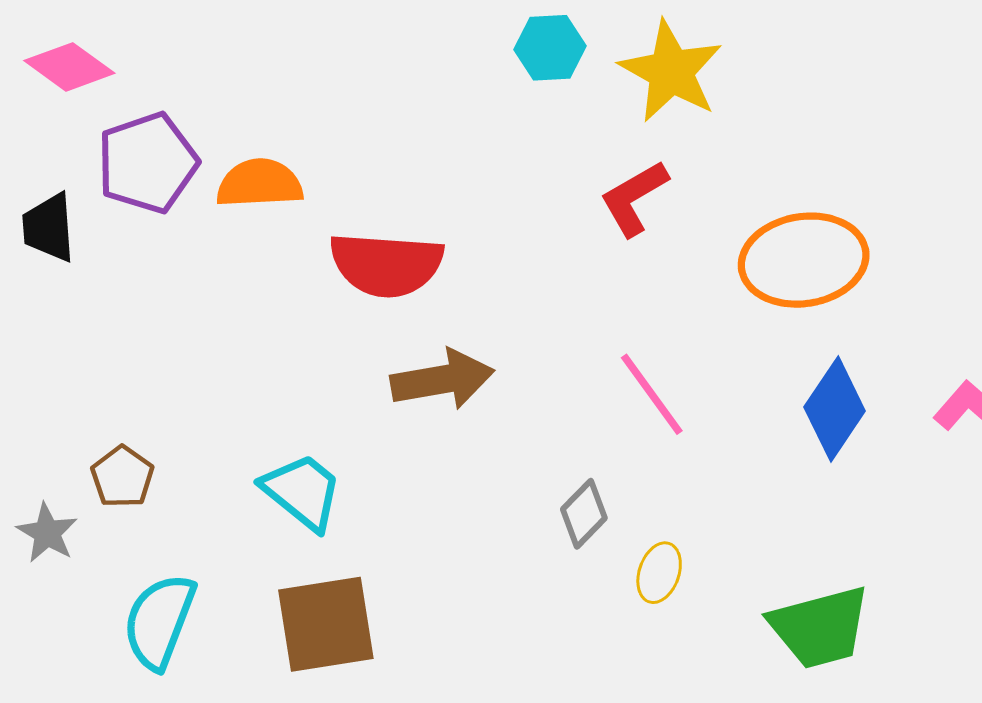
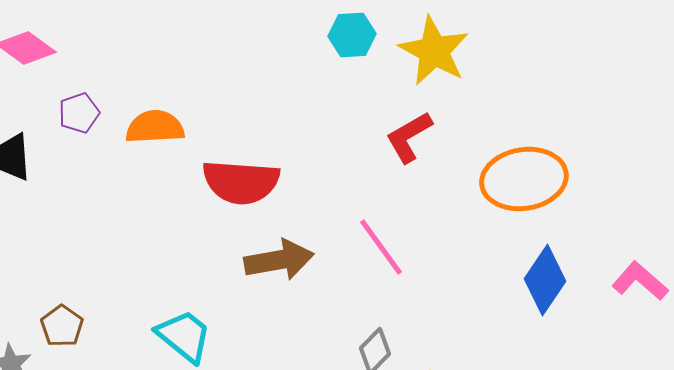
purple pentagon: (147, 163) -> (79, 113), size x0.6
pink line: (652, 394) -> (381, 247), moved

